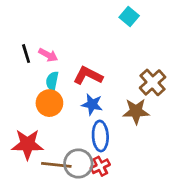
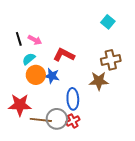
cyan square: (129, 16) -> (108, 22), moved
cyan semicircle: (52, 81) -> (29, 59), moved, turned 40
brown cross: (153, 82) -> (111, 60), turned 30
blue star: (92, 104) -> (52, 76), moved

